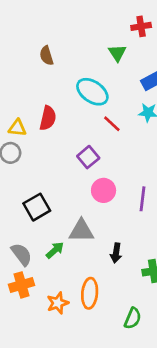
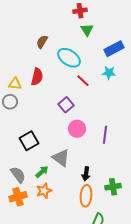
red cross: (141, 26) -> (80, 11), moved
brown semicircle: (47, 56) -> (42, 42), moved, turned 48
gray triangle: (81, 231) -> (61, 158), turned 36
orange ellipse: (90, 293) -> (86, 196), moved
orange star: (58, 303) -> (44, 191), moved

